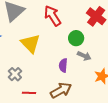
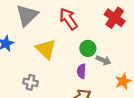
green circle: (76, 38) -> (88, 48), moved
gray cross: (15, 74) -> (30, 82), turned -32

